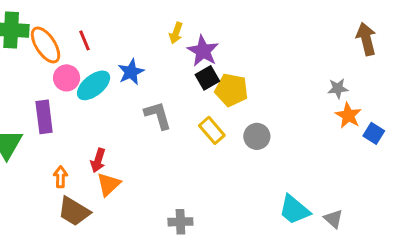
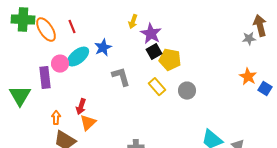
pink circle: (67, 78) -> (60, 64), moved
gray star: (338, 88) -> (249, 39), moved

